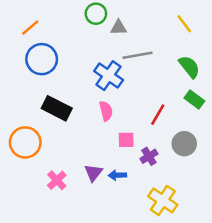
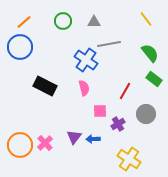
green circle: (96, 14) -> (63, 21), moved
blue circle: (42, 59) -> (20, 47), moved
orange circle: (25, 142) -> (20, 145), moved

